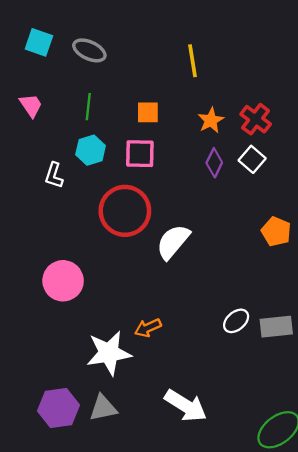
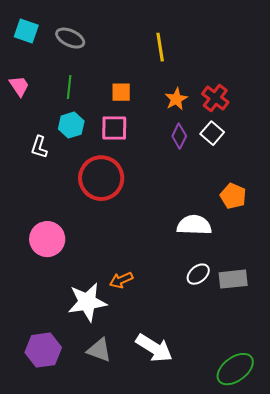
white semicircle: (173, 242) -> (194, 225), moved, turned 52
gray triangle: (103, 408) -> (99, 350), moved, turned 32

